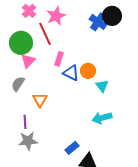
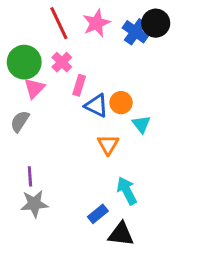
pink cross: (29, 11) -> (62, 62), moved
pink star: (56, 16) -> (96, 23), moved
red line: (45, 34) -> (59, 23), moved
orange triangle: (40, 100) -> (108, 145), moved
cyan arrow: (102, 118) -> (127, 191), moved, turned 78

